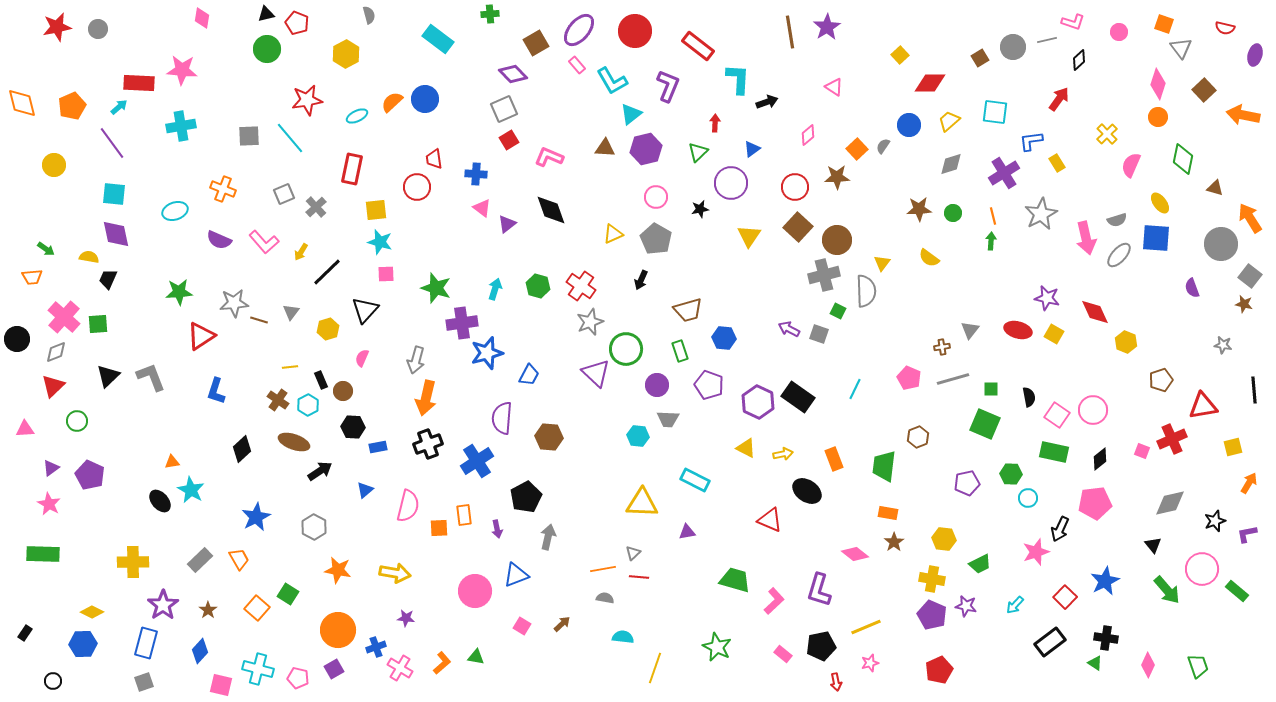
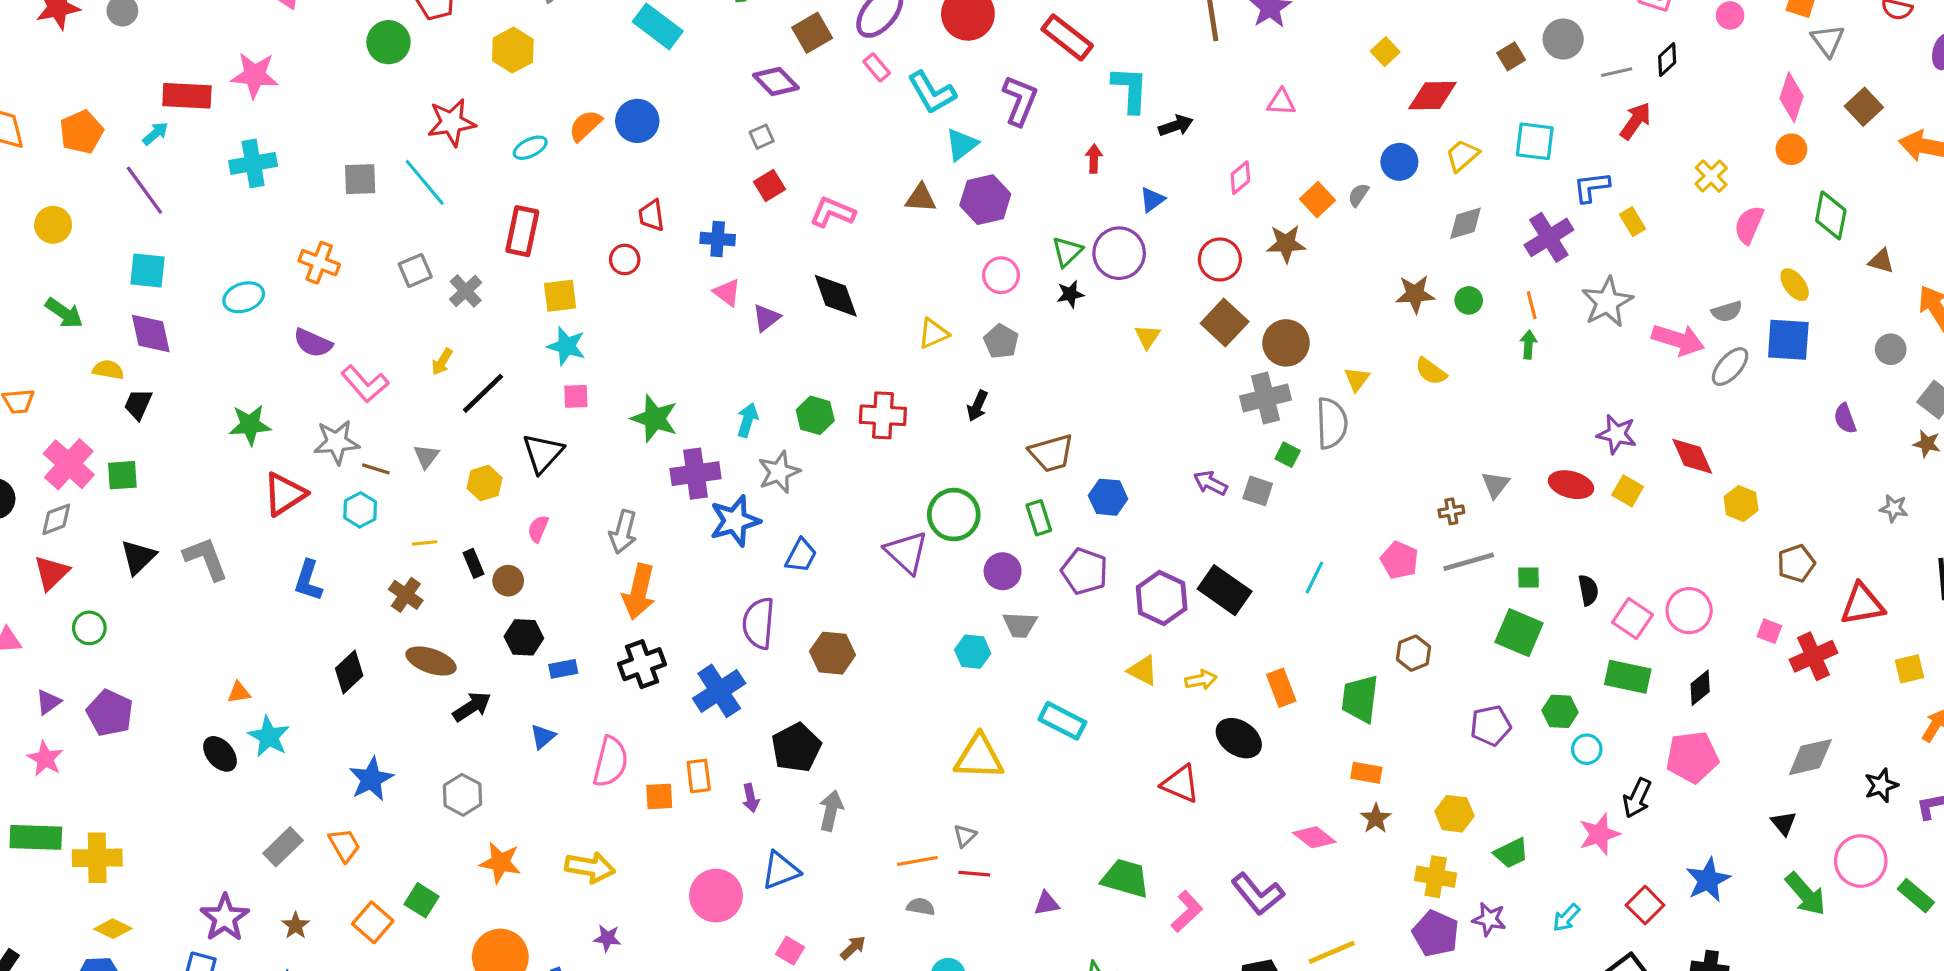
gray line: (1047, 40) -> (1617, 72), moved
pink triangle: (834, 87) -> (1281, 102), turned -30
gray square: (504, 109) -> (762, 137), size x0.6
green triangle: (698, 152) -> (1067, 252), moved
red circle: (417, 187) -> (625, 259), size x0.7
yellow triangle: (749, 236) -> (1147, 337), size x0.7
pink arrow: (1086, 238) -> (1678, 340), turned -60
gray pentagon: (656, 239) -> (1001, 341), size x0.7
pink L-shape: (264, 242) -> (365, 384), moved
gray circle: (1221, 244) -> (1891, 349), size x0.6
green arrow: (46, 249) -> (64, 313), moved, size x1.4
red cross: (581, 286) -> (883, 415), turned -32
gray star: (590, 322) -> (779, 472), moved
cyan hexagon: (308, 405) -> (360, 510), moved
pink square: (1142, 451) -> (1769, 631), moved
purple triangle: (687, 532) -> (1047, 903), moved
yellow cross: (133, 562) -> (97, 858), moved
purple L-shape: (819, 590) -> (1258, 894), turned -56

